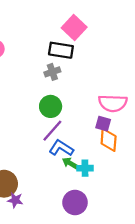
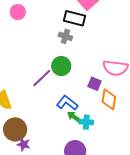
gray cross: (52, 72) -> (65, 36), turned 32
purple square: (103, 124) -> (95, 84), moved
purple line: (52, 131) -> (42, 78), moved

